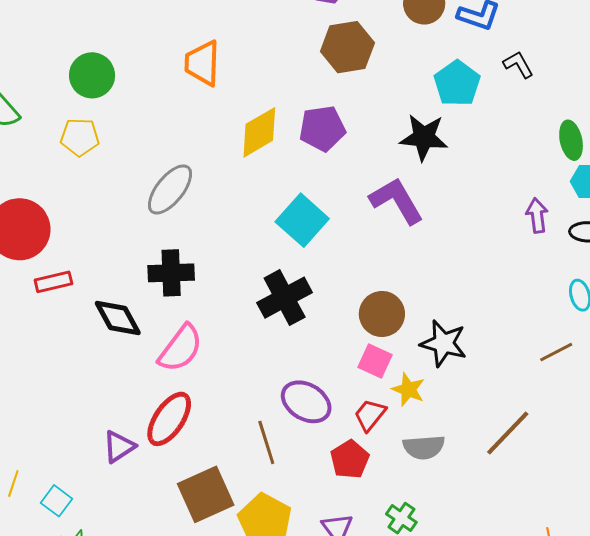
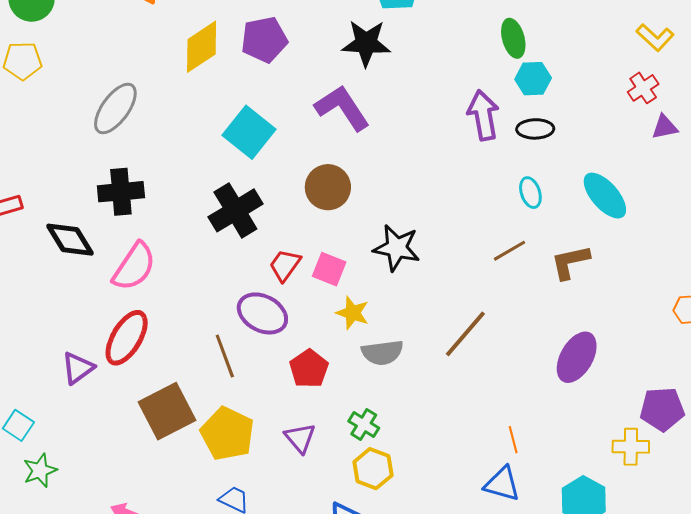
purple arrow: (537, 215) -> (483, 115), size x1.4
brown circle: (382, 314) -> (328, 187), moved
yellow star: (408, 390) -> (353, 313), moved
red trapezoid: (370, 415) -> (285, 265), moved

